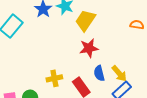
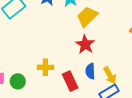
red star: (89, 48) -> (85, 44), turned 30

